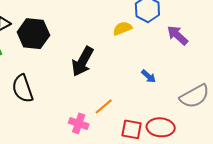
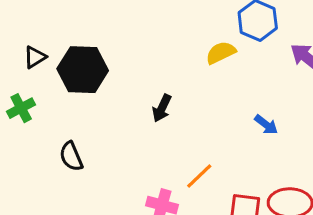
black arrow: (82, 61) -> (162, 108), size x0.6
black semicircle: (23, 89) -> (71, 156), size x0.7

